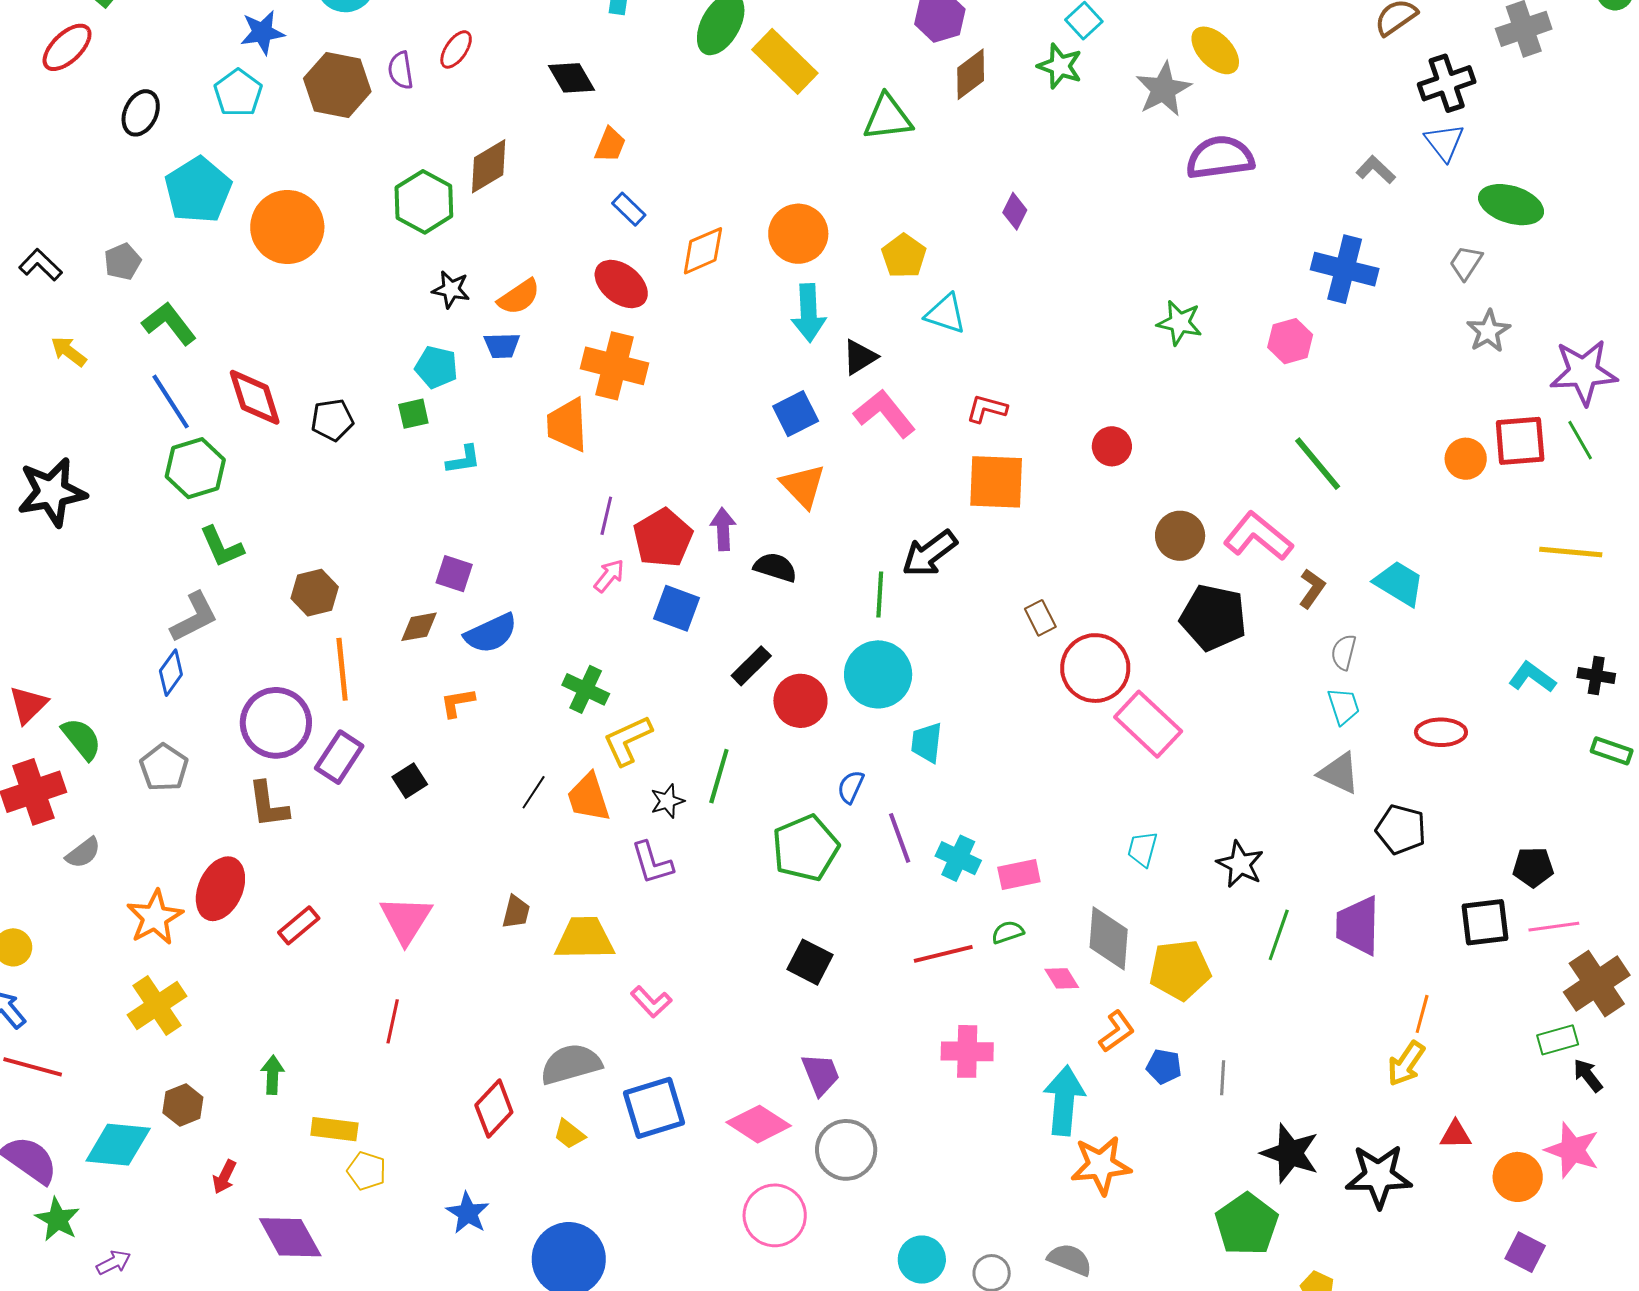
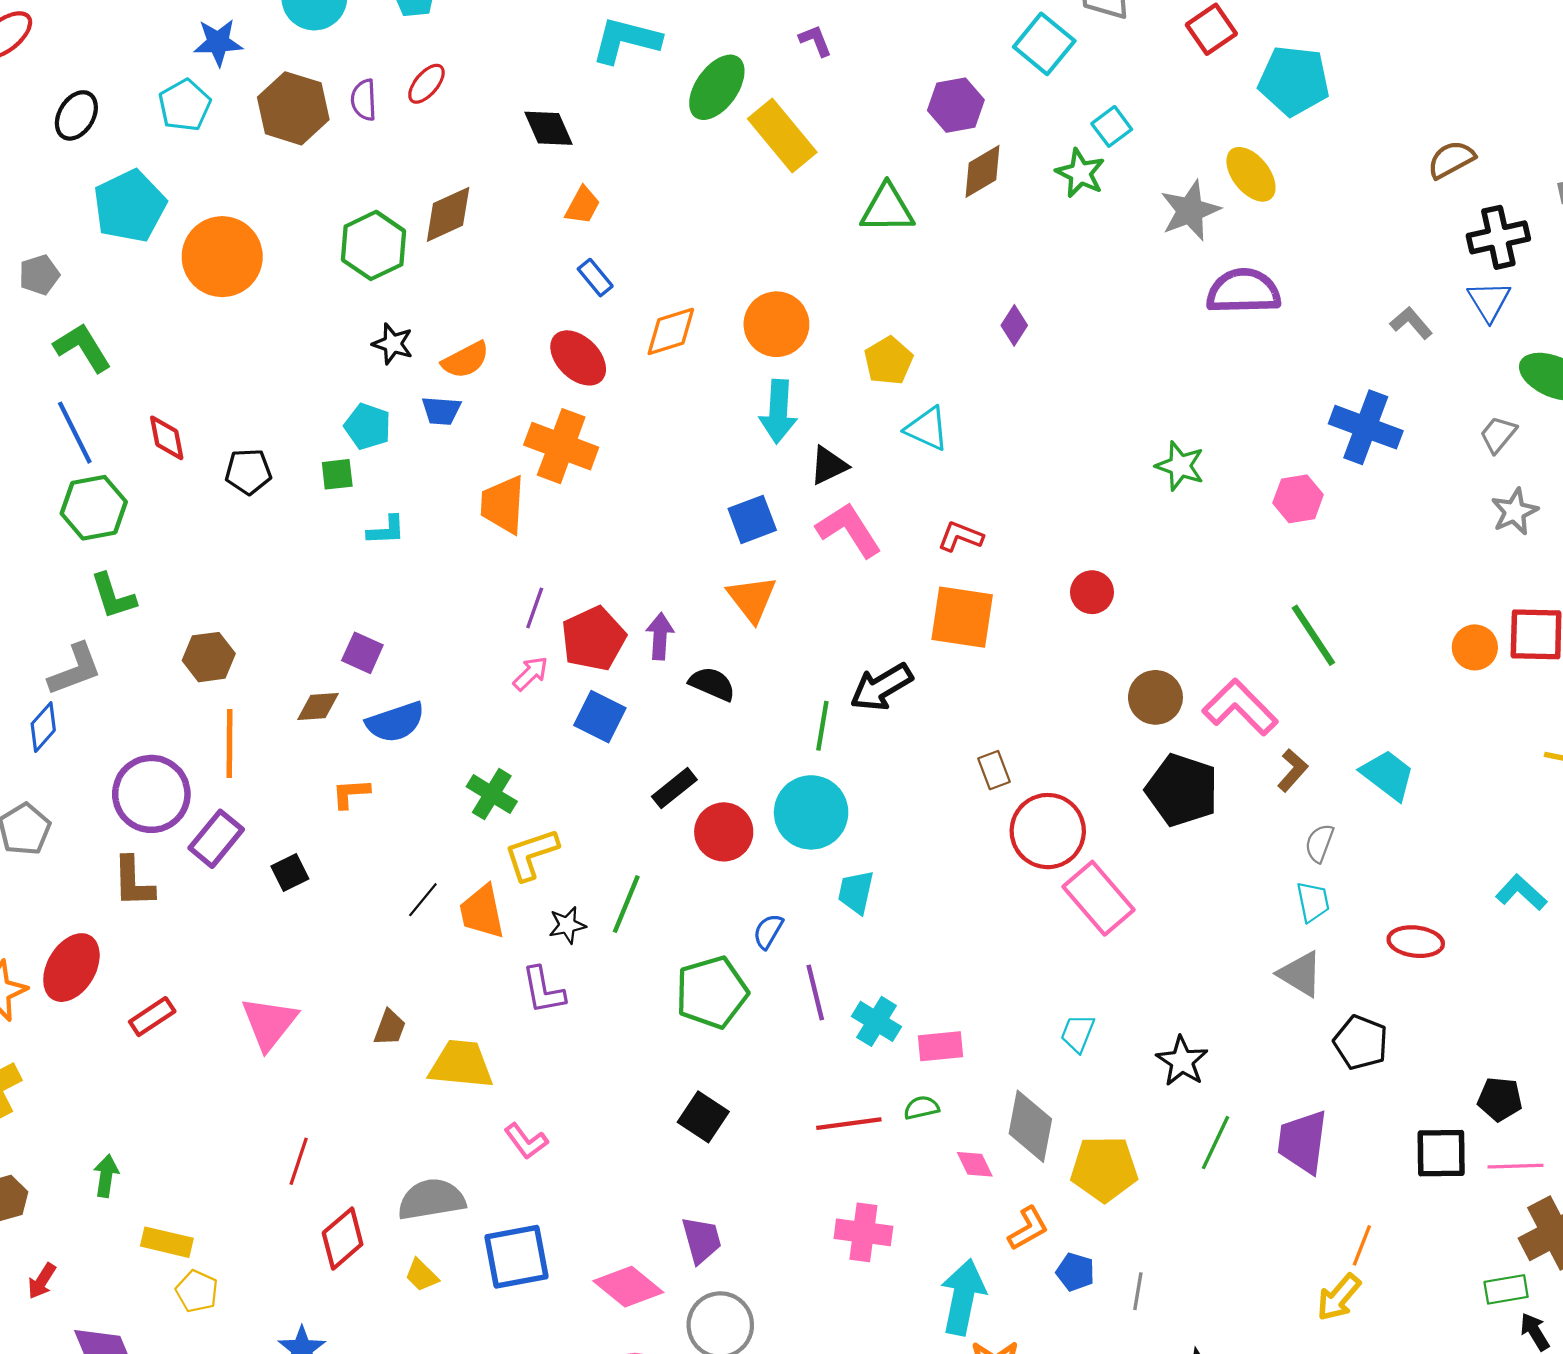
red diamond: (255, 397) -> (167, 438), size x0.7
red line: (393, 1021) -> (299, 1161), moved

